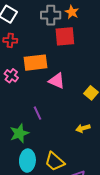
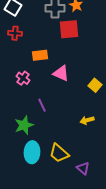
orange rectangle: (36, 63) -> (40, 55), size x0.7
pink cross: (11, 76) -> (23, 78), moved

